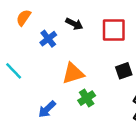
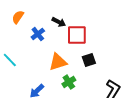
red square: (114, 30) -> (77, 35), moved
black square: (124, 71) -> (89, 60), moved

